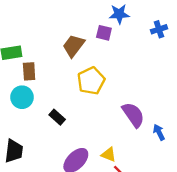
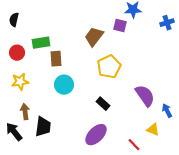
cyan circle: (22, 97) -> (64, 85), moved
black rectangle: (57, 117) -> (103, 104), moved
yellow triangle: (109, 155) -> (153, 130), moved

